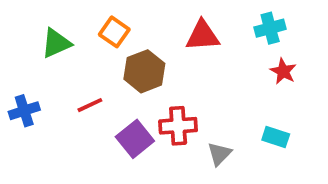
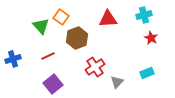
green triangle: (56, 43) -> (41, 26), moved, turned -48
red cross: (178, 126) -> (95, 67), turned -30
cyan rectangle: (276, 137) -> (147, 73), turned -40
purple square: (135, 139) -> (53, 84), moved

